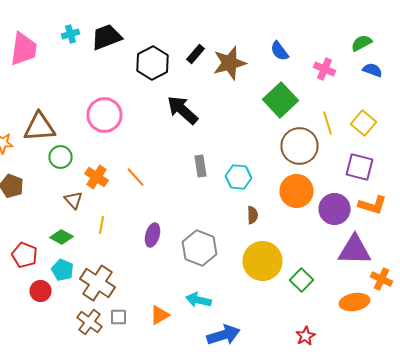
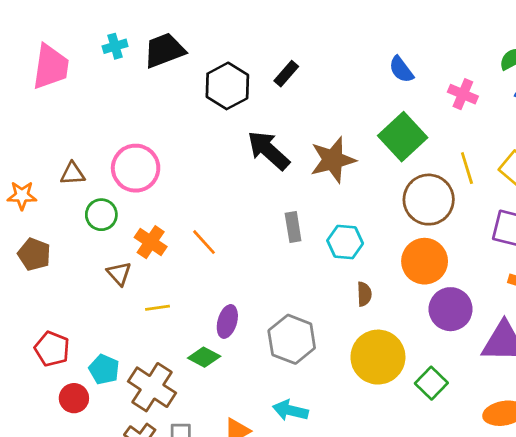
brown star: (230, 63) -> (333, 160), moved
pink circle: (104, 115) -> (136, 168), moved
brown triangle: (40, 127) -> (73, 174), size x0.6
purple circle: (334, 209) -> (451, 309), moved
yellow line: (102, 225) -> (157, 308), turned 72
green diamond: (62, 237) -> (204, 357), moved

